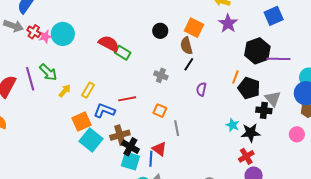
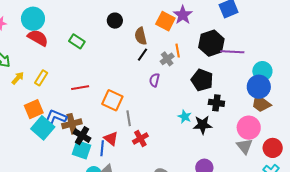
orange square: (194, 28) -> (165, 21), moved
cyan circle: (63, 34) -> (33, 19), moved
red semicircle: (109, 44) -> (38, 38), moved
gray cross: (161, 75) -> (167, 59), moved, turned 32
orange line: (235, 77) -> (178, 51), moved, turned -32
gray triangle: (273, 99) -> (245, 146), moved
blue L-shape: (104, 111) -> (56, 117), moved
orange square: (160, 111) -> (112, 100), size x1.5
pink circle: (297, 134) -> (249, 128), size x1.5
red cross: (246, 156) -> (140, 139), moved

